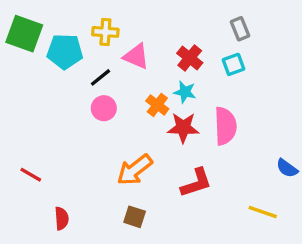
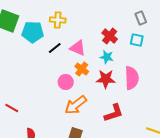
pink triangle: (136, 56) -> (78, 48), moved
cyan square: (234, 64) -> (137, 40), turned 32
orange cross: (157, 105) -> (82, 69), moved
pink circle: (104, 108) -> (66, 82), moved

